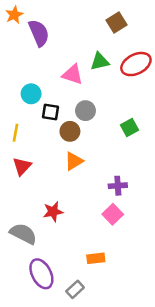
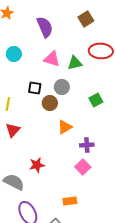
purple semicircle: (39, 33) -> (45, 27), moved
green triangle: (100, 61) -> (75, 63), moved
red ellipse: (136, 64) -> (101, 51), turned 30
cyan circle: (31, 94) -> (14, 54), moved
orange triangle: (74, 161) -> (65, 127), moved

